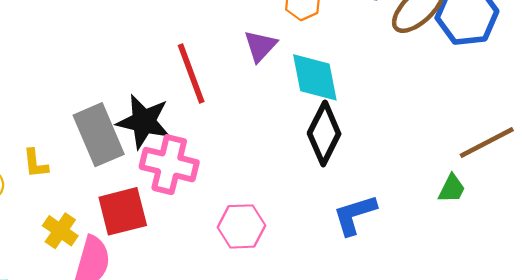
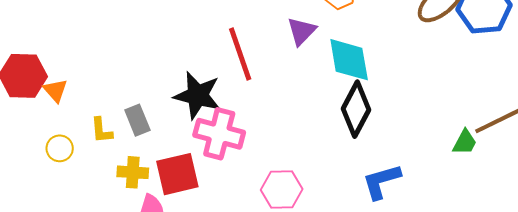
gray rectangle: (99, 135) -> (137, 120), moved, size x0.6
green trapezoid: (452, 189) -> (465, 142), moved
yellow cross: (60, 231) -> (133, 172), moved, turned -32

